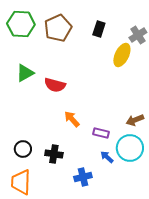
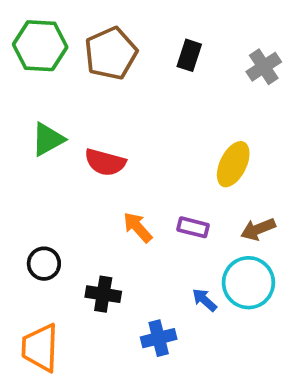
yellow ellipse: (122, 55) -> (233, 164), moved
purple rectangle: (101, 133) -> (193, 227), moved
black circle: (23, 149) -> (44, 264), moved

